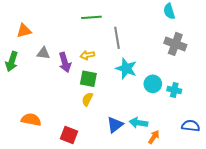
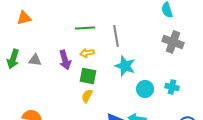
green line: (91, 17) -> (85, 28), moved
orange triangle: (24, 31) -> (24, 18), moved
gray triangle: (43, 53) -> (35, 60), moved
cyan circle: (153, 84) -> (145, 89), moved

